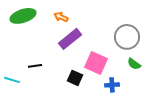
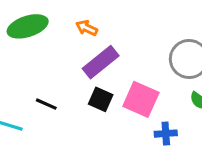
black line: (35, 66) -> (46, 104), turned 32
black square: (75, 78) -> (101, 99), moved

